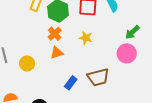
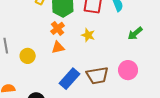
pink circle: (127, 53) -> (128, 70), moved
blue rectangle: (71, 83) -> (69, 79), size x1.5

